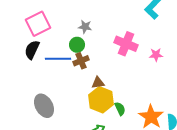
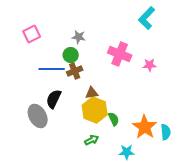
pink square: (38, 24) -> (32, 34), size x0.7
black semicircle: (32, 50) -> (54, 99), moved

